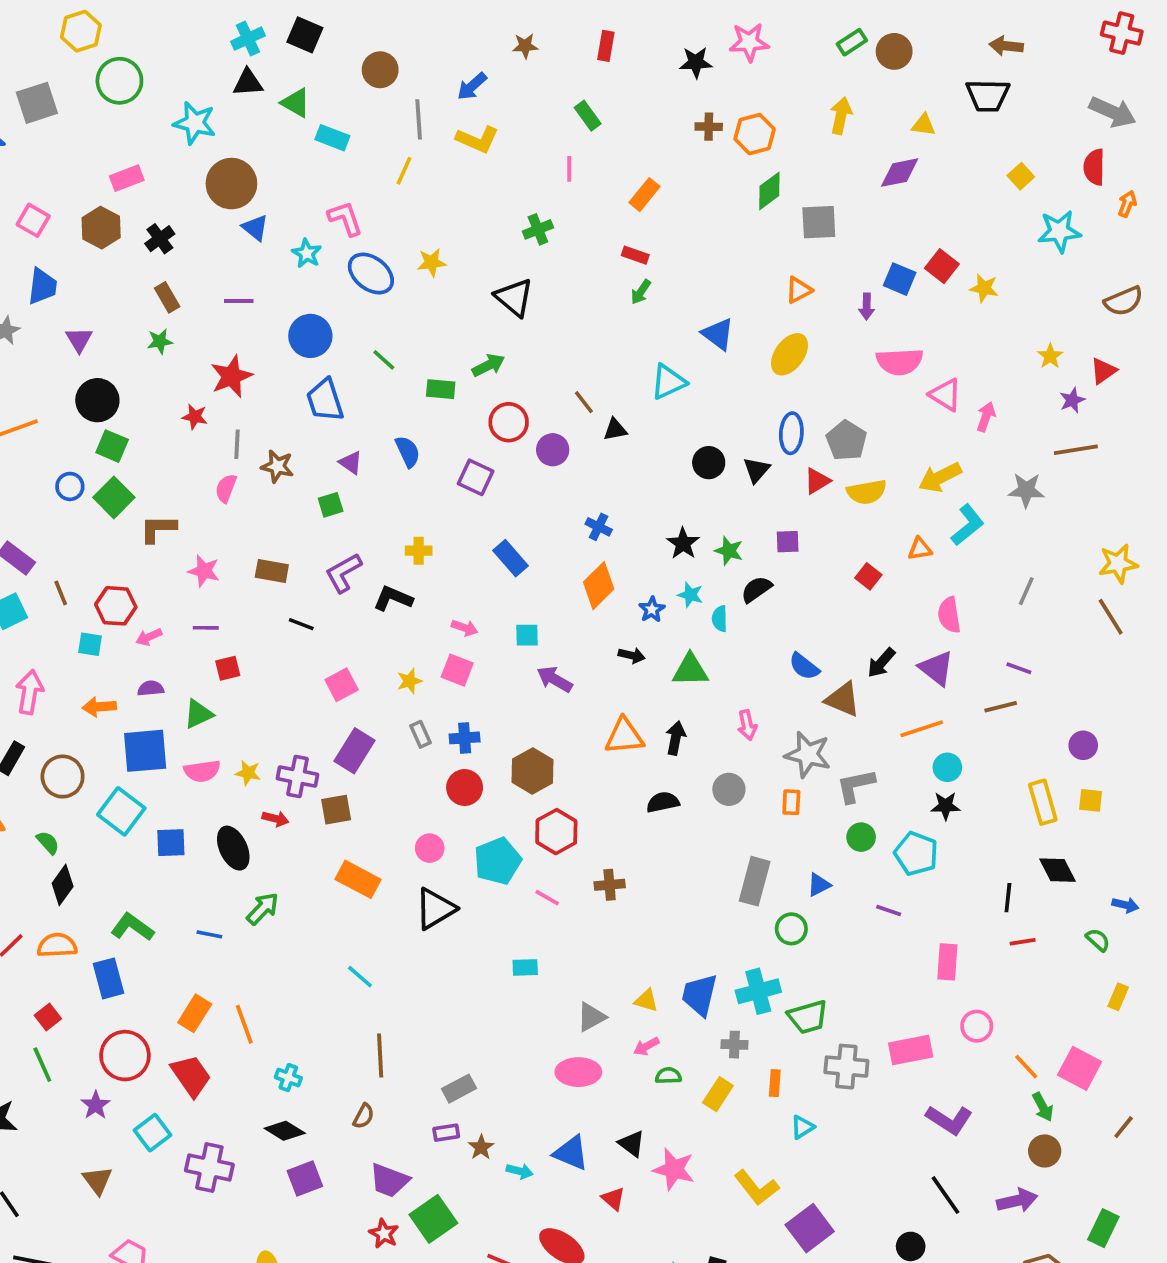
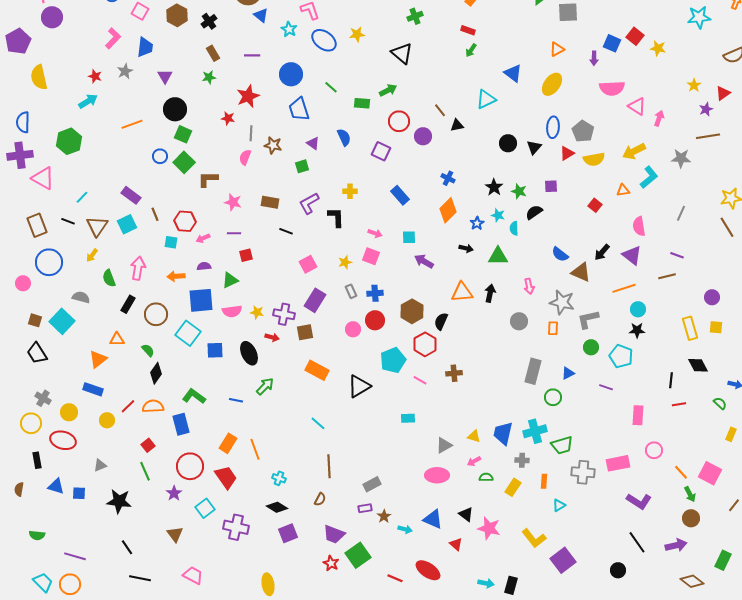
black L-shape: (393, 598) -> (336, 217), turned 65
black semicircle: (663, 802) -> (441, 321), moved, turned -54
pink circle: (430, 848) -> (353, 329), moved

